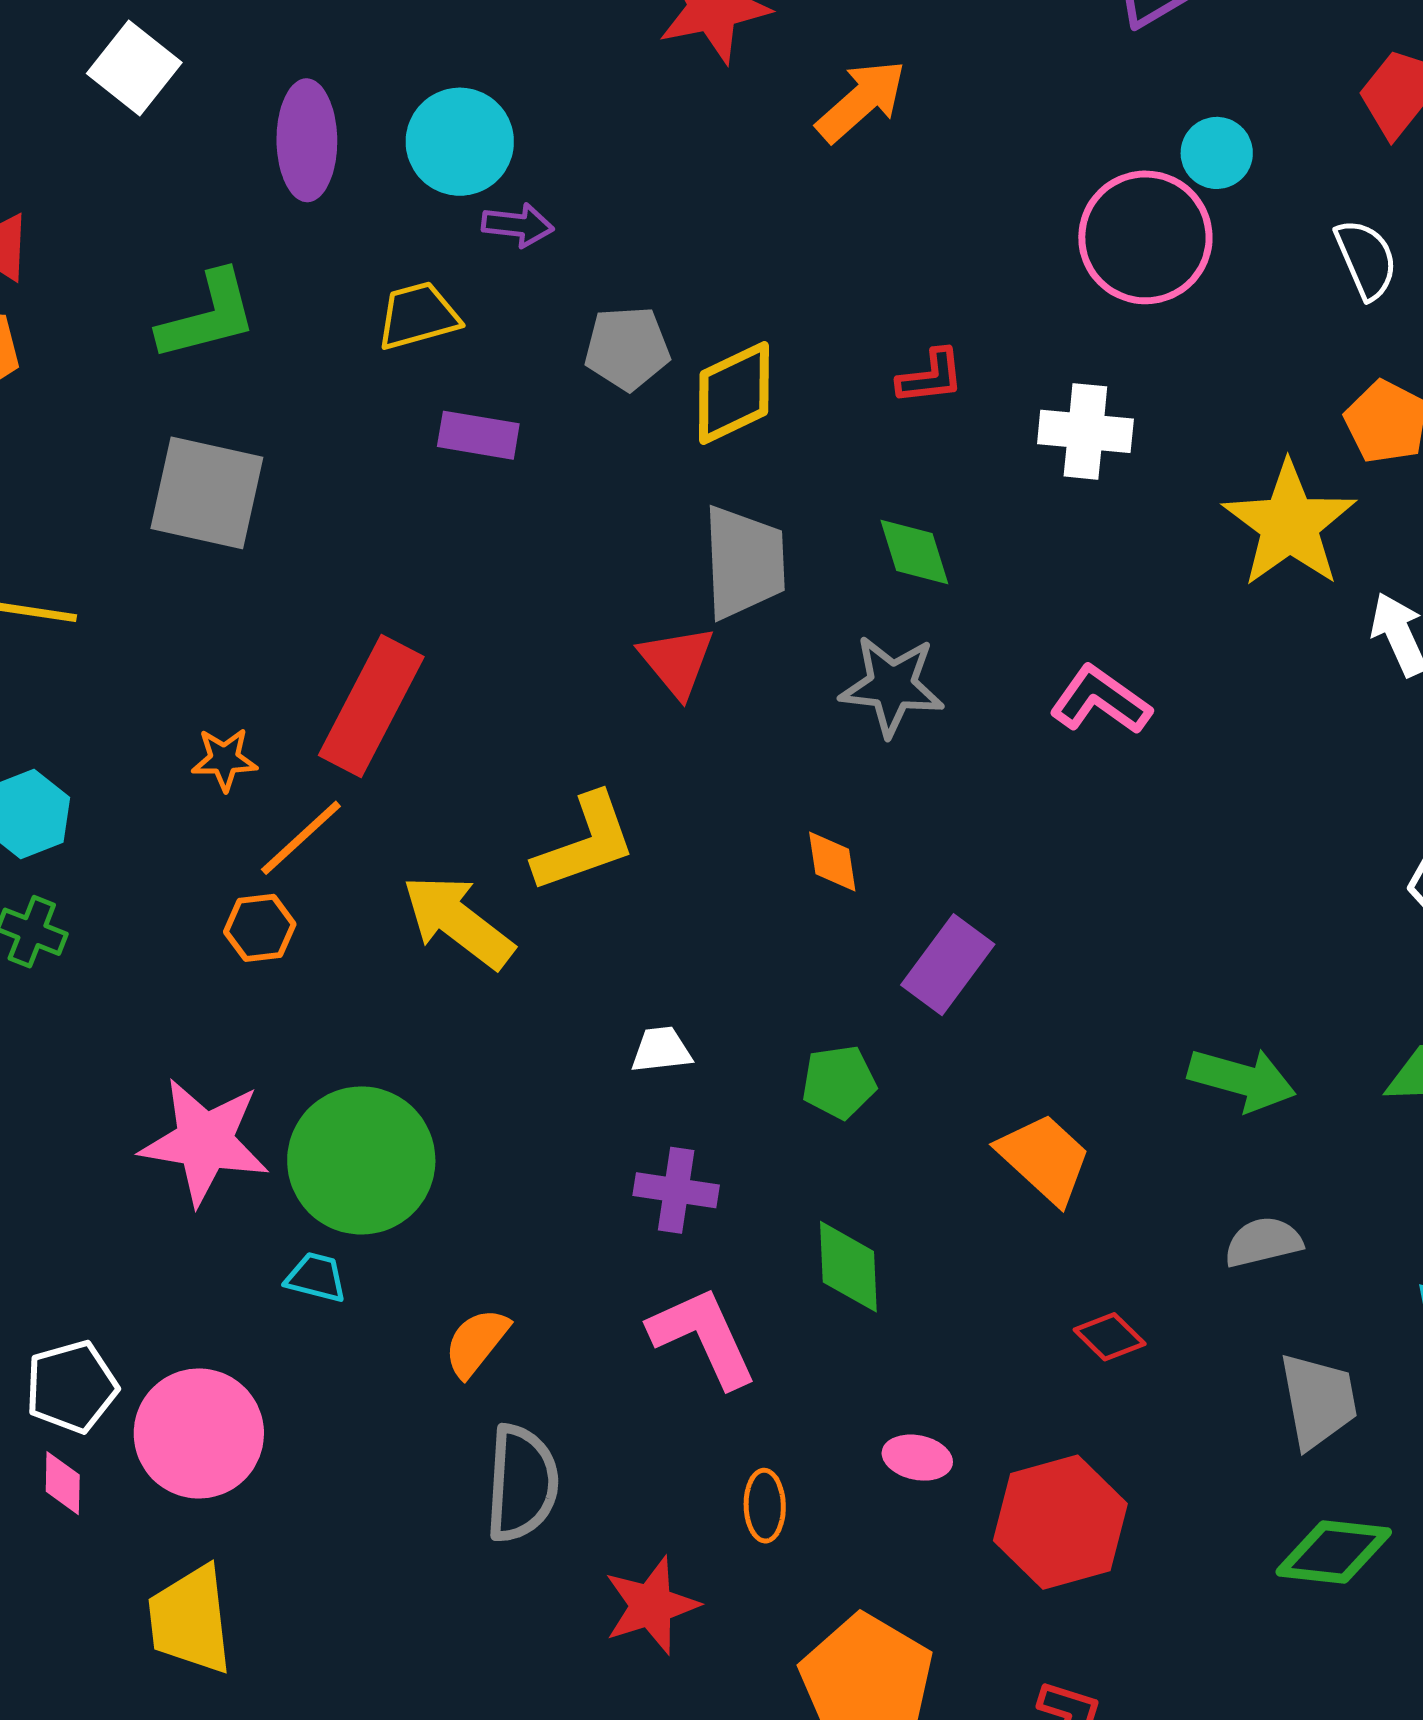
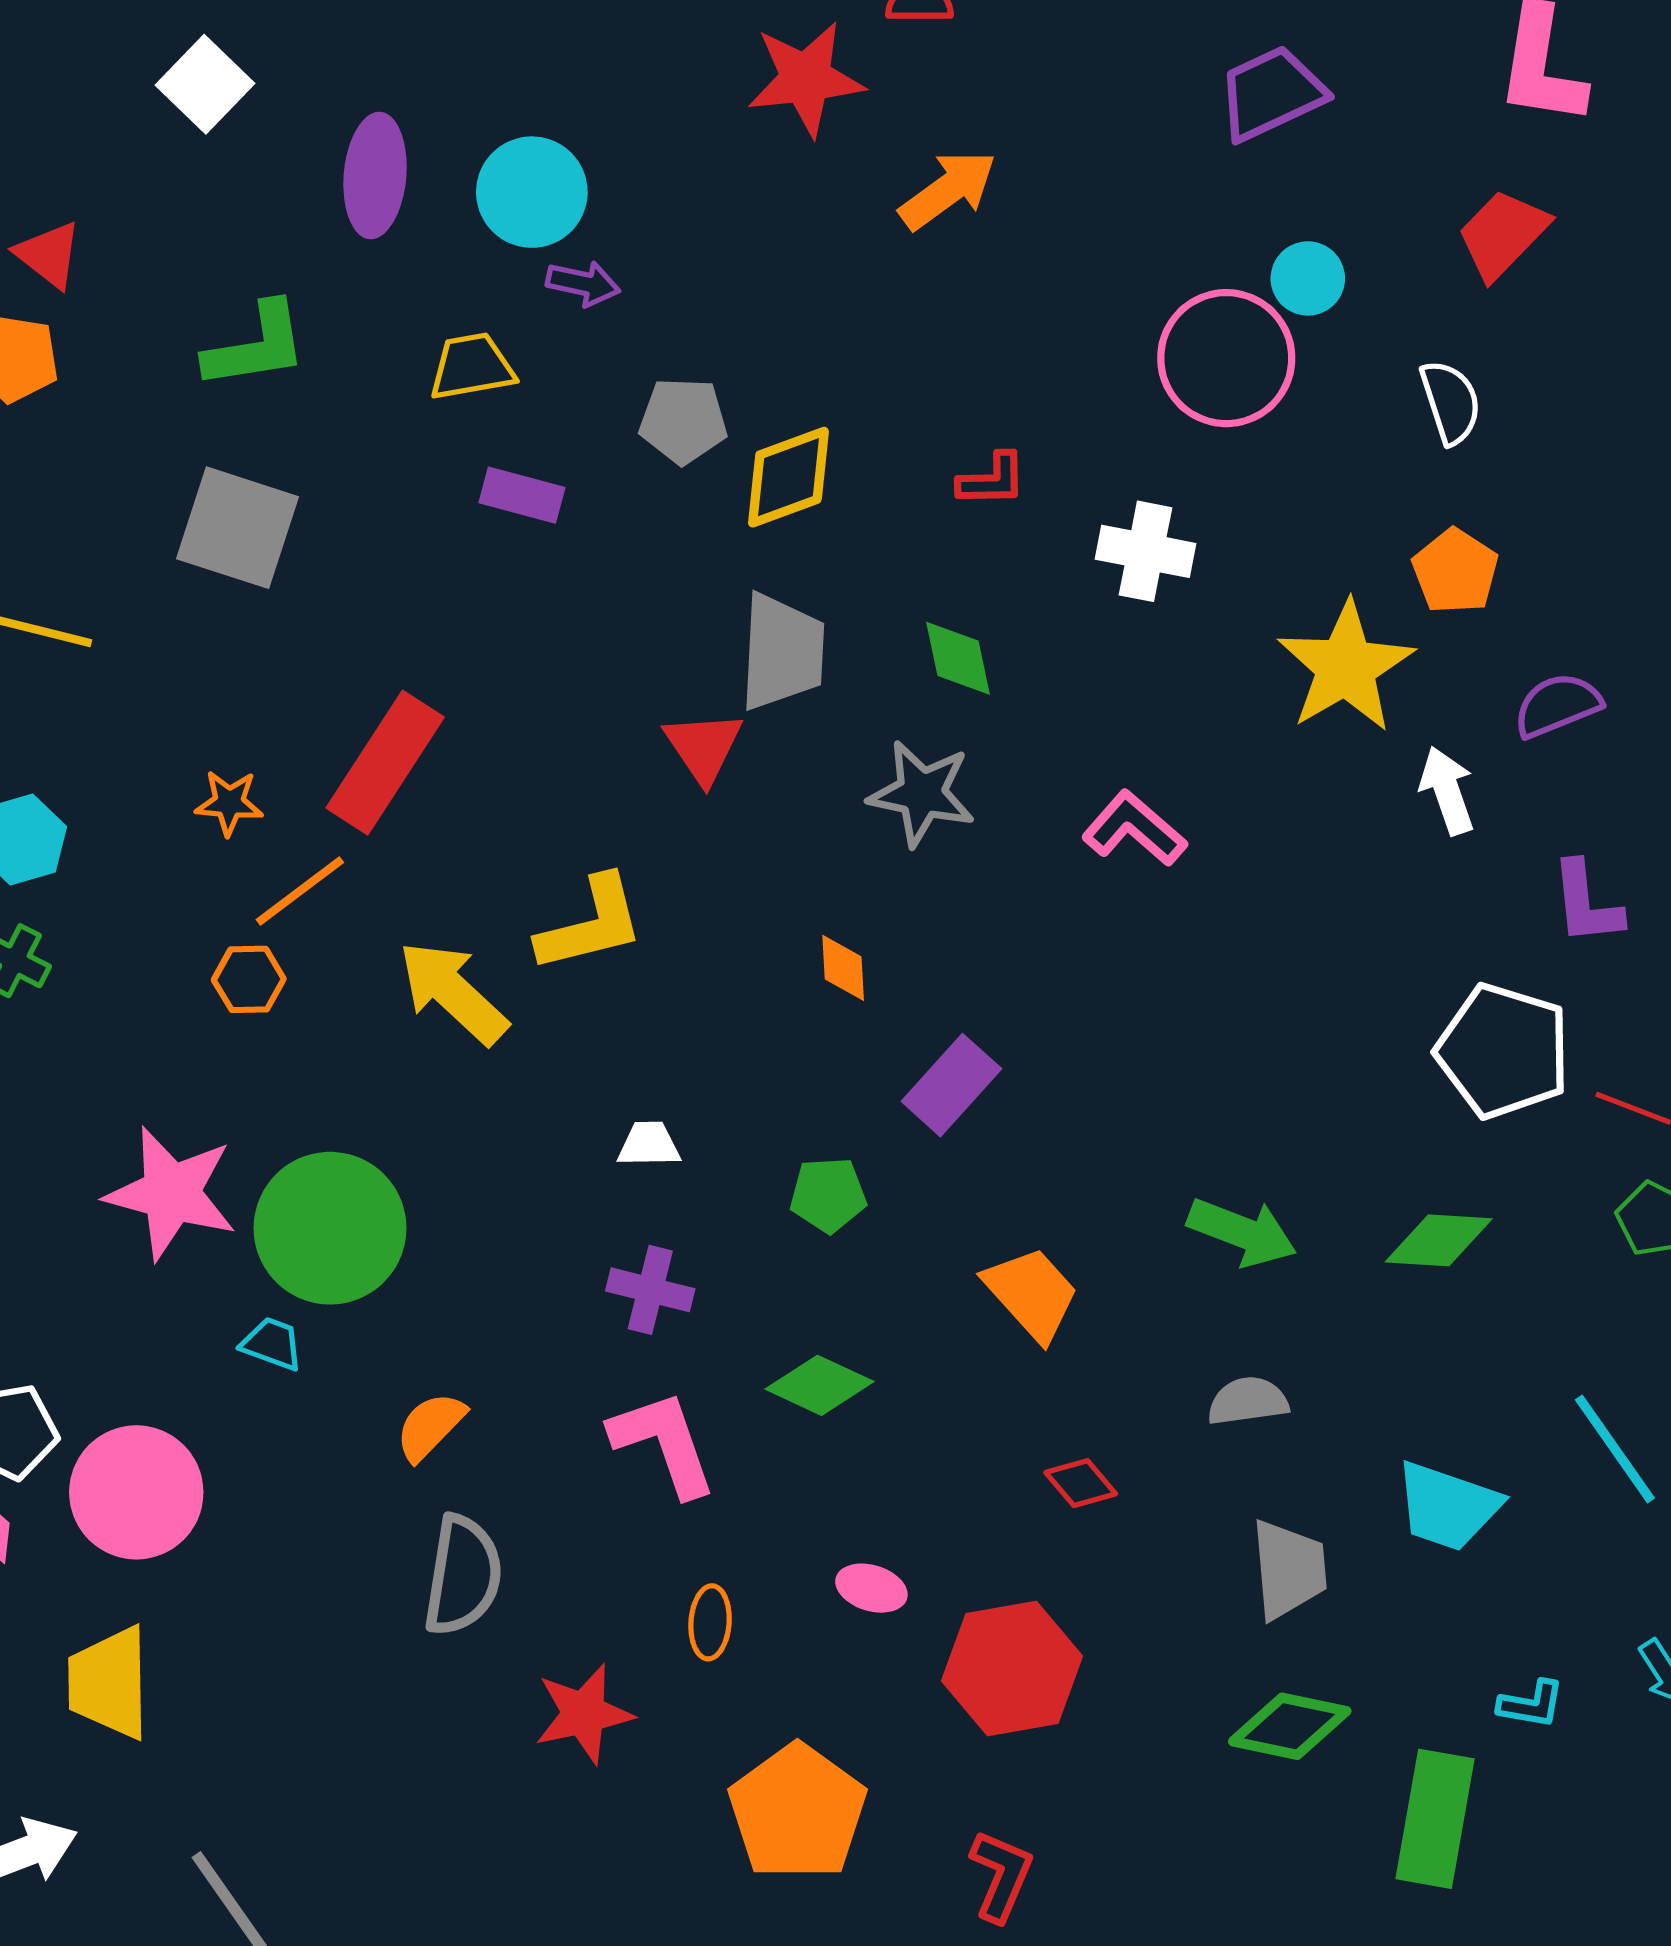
green diamond: (848, 1267) -> (819, 1385), turned -68

